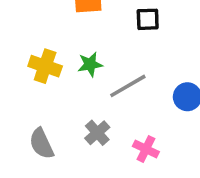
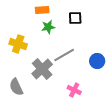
green star: (90, 64) -> (48, 27), moved
gray cross: (97, 133) -> (42, 69), moved, size x1.5

